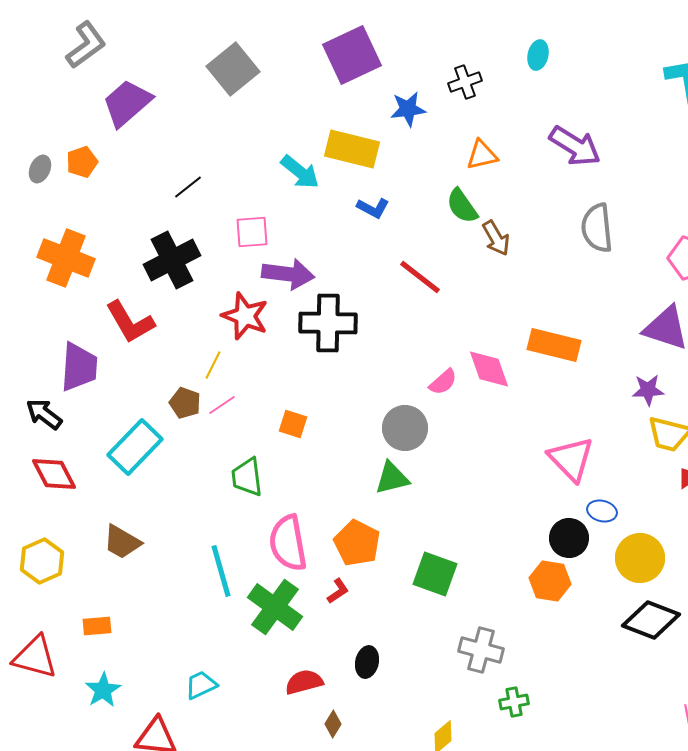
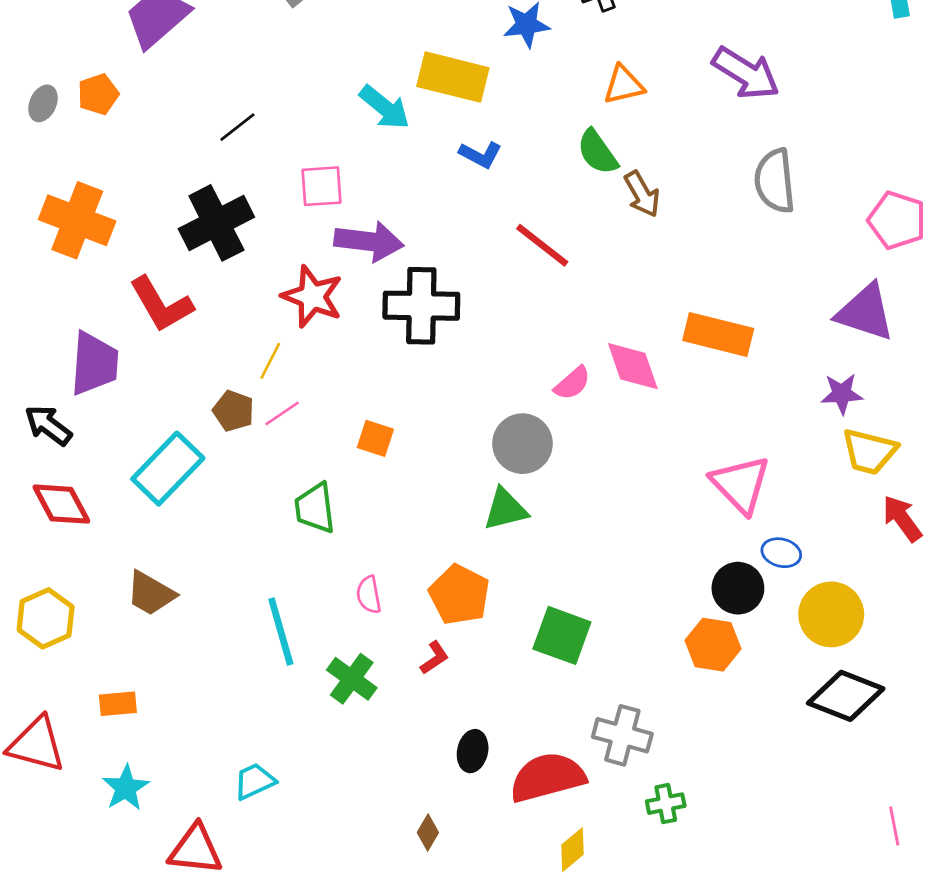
pink semicircle: (288, 543) -> (369, 595), size x0.5
green cross: (275, 607) -> (352, 679), size x0.7
red semicircle: (304, 682) -> (547, 777), moved, size x1.5

